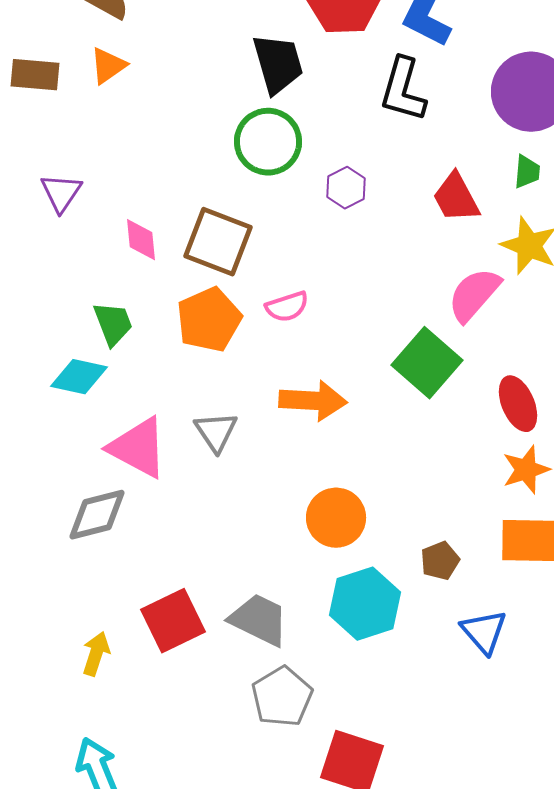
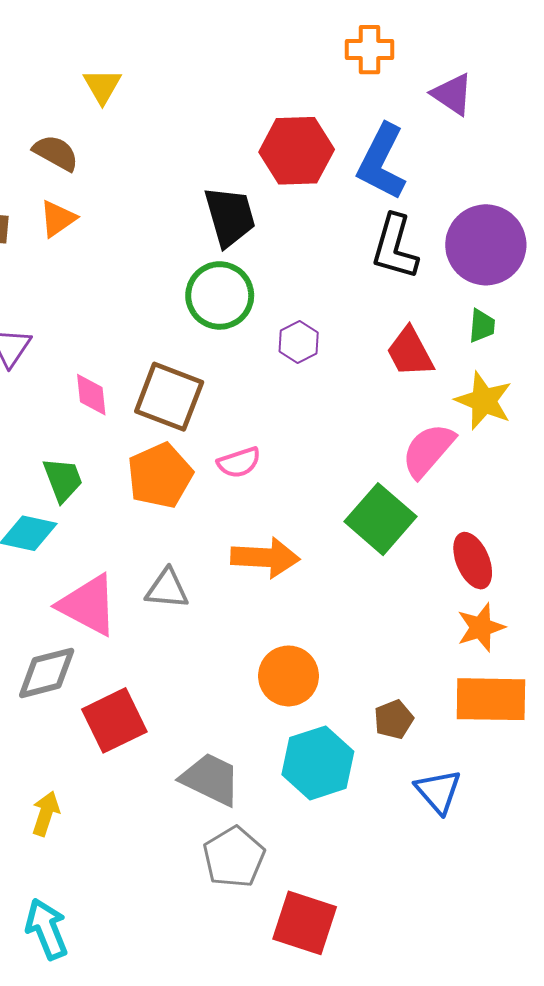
black L-shape: (403, 90) -> (395, 247), moved
gray triangle: (216, 432) -> (167, 589), turned -51
red square: (173, 621) -> (114, 720), moved

